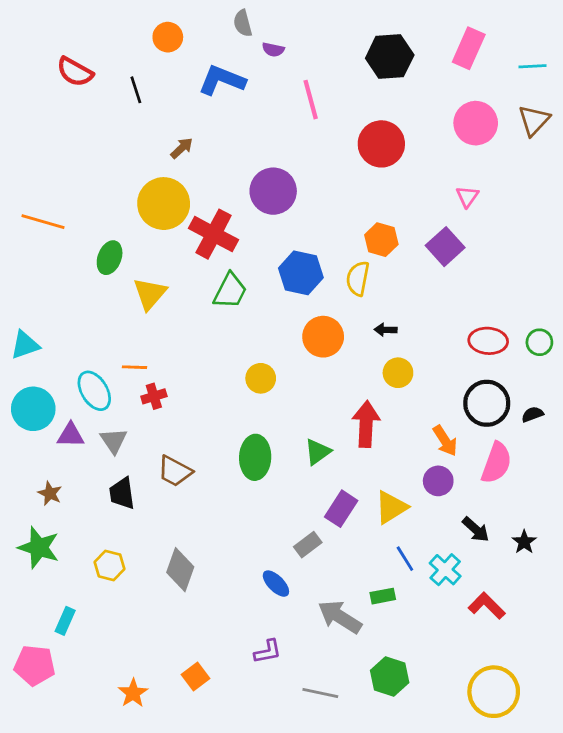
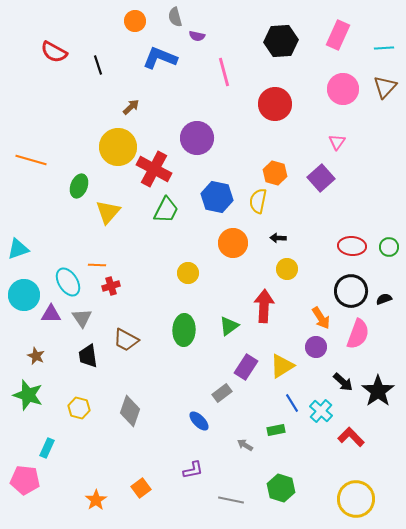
orange circle: (168, 37) -> (135, 21), moved
black star: (524, 542) -> (378, 391), size x1.8
gray arrow: (340, 617) -> (245, 445), size x0.5

